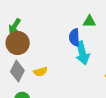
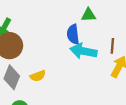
cyan arrow: (82, 53) -> (83, 51), turned 120

